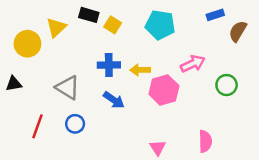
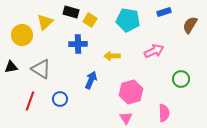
blue rectangle: (215, 15) -> (164, 12), moved
blue cross: (109, 65) -> (78, 44), moved
green circle: (227, 85) -> (181, 79), moved
gray triangle: (68, 88) -> (41, 69), moved
pink hexagon: (164, 90) -> (131, 92), moved
blue arrow: (114, 100) -> (91, 80), turned -102

